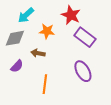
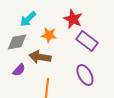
brown arrow: (38, 53) -> (40, 57), size x1.5

